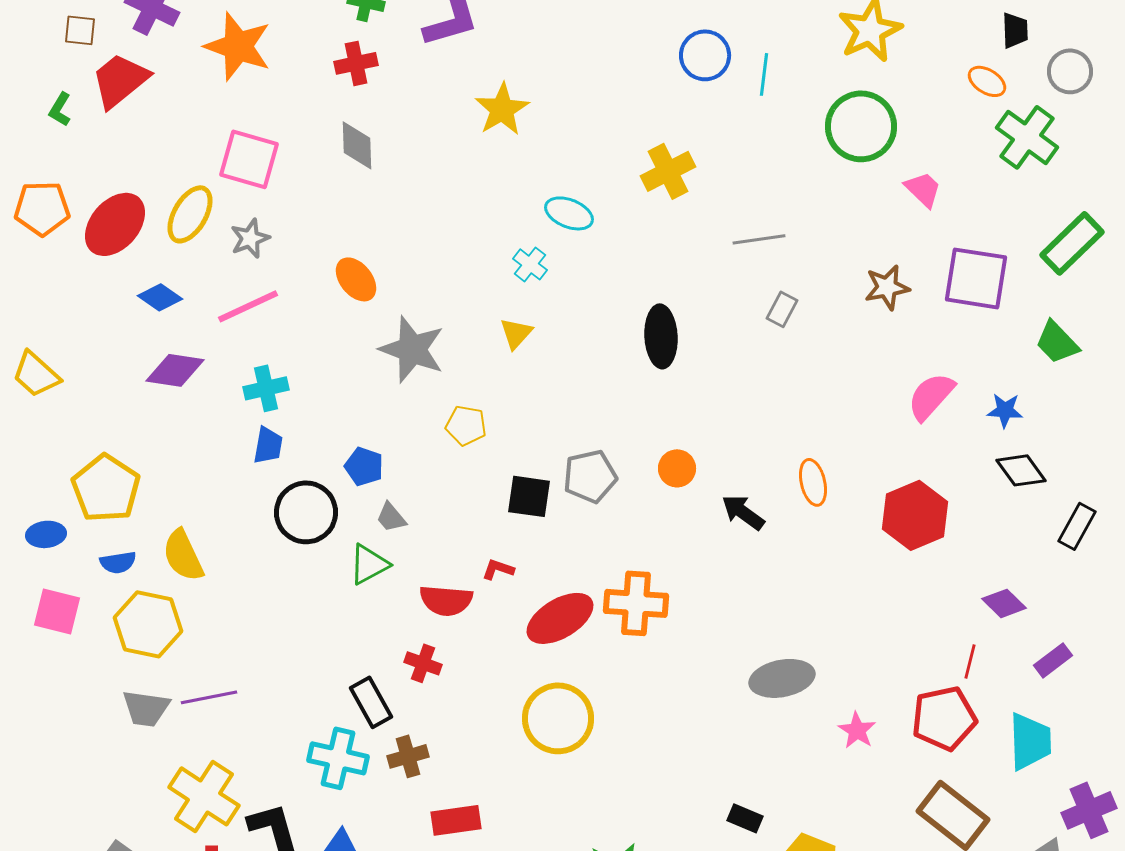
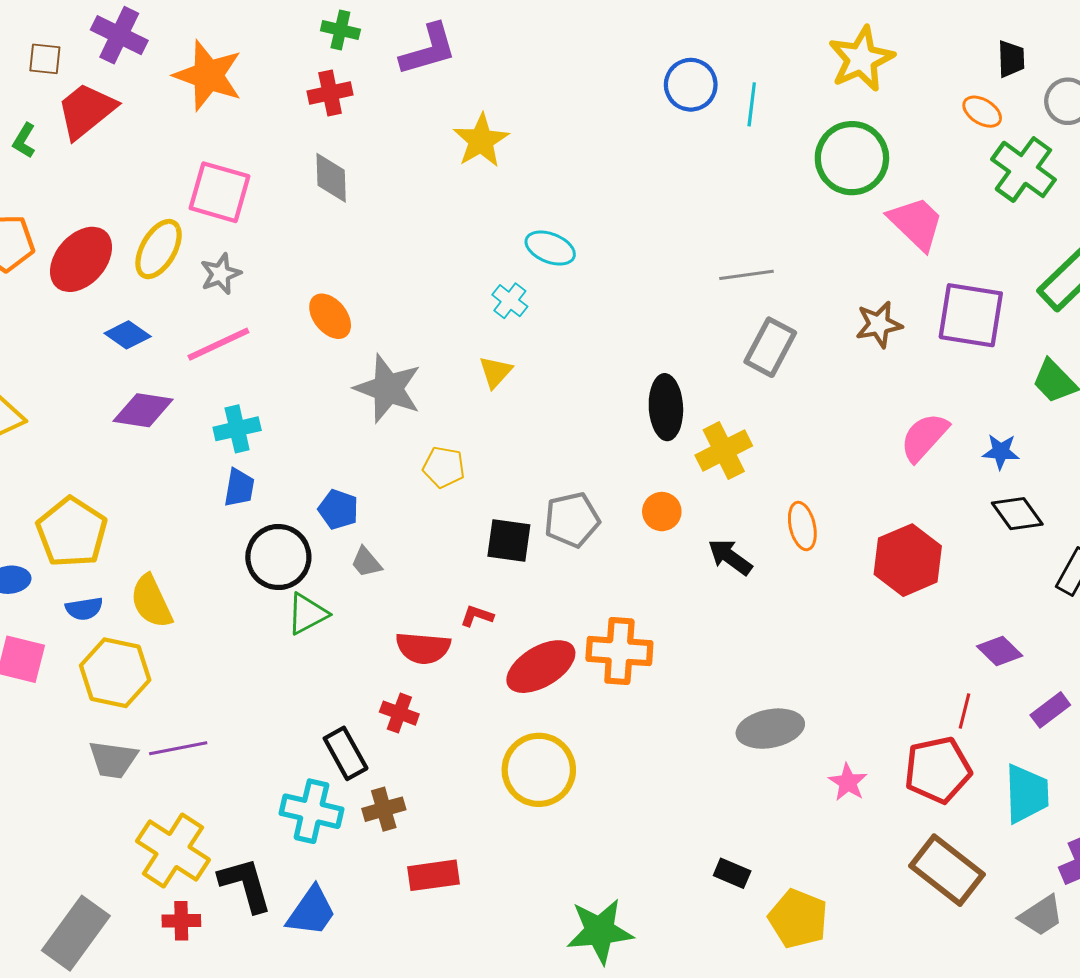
yellow cross: (668, 171) -> (724, 451), moved
pink trapezoid: (923, 189) -> (916, 223), size x1.5
gray rectangle: (782, 309) -> (770, 347), size x1.6
black ellipse: (661, 336) -> (666, 407), moved
green triangle: (369, 564) -> (307, 614), moved

